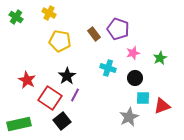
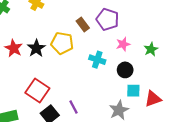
yellow pentagon: (60, 41) -> (62, 43), moved
black star: (67, 76) -> (36, 48), moved
red star: (27, 80) -> (14, 48), moved
purple line: (75, 95) -> (74, 107), moved, turned -56

